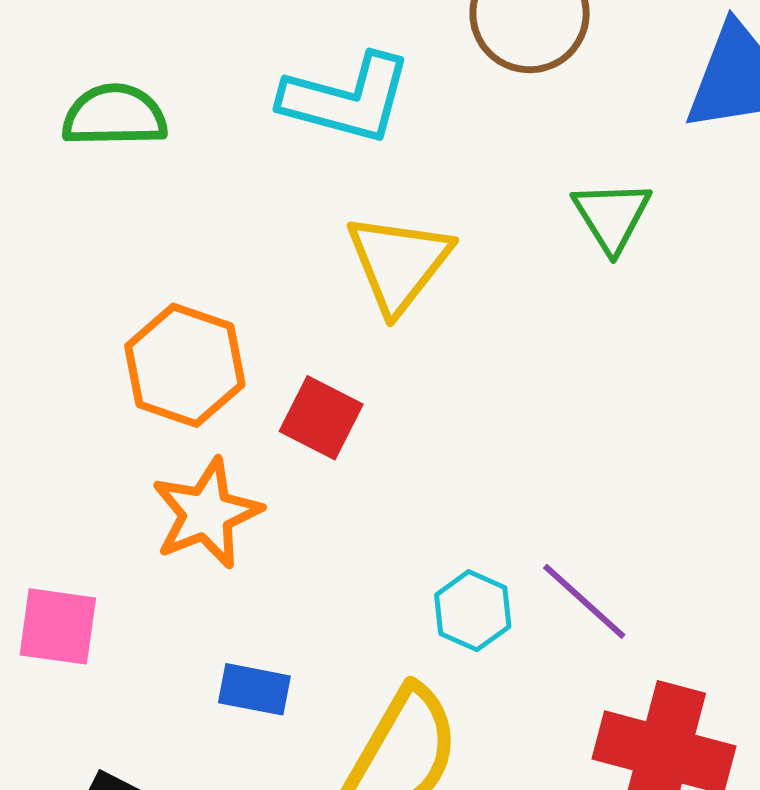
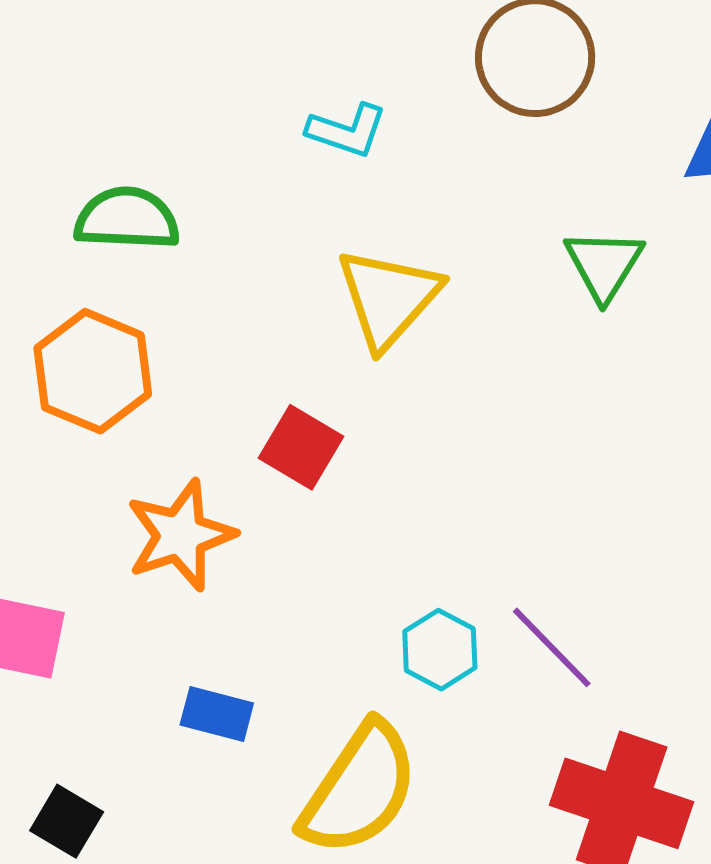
cyan L-shape: (347, 99) -> (347, 131), size x0.6
green semicircle: (115, 116) -> (127, 219), moved
orange hexagon: (185, 365) -> (93, 371), moved

